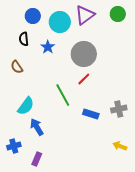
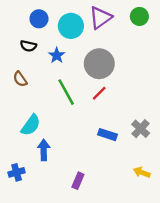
black semicircle: (24, 39) -> (28, 46), turned -72
green line: (63, 95) -> (66, 92), moved
gray cross: (119, 109) -> (141, 129), turned -35
blue arrow: (37, 127) -> (44, 150), turned 30
purple rectangle: (37, 159) -> (78, 181), moved

